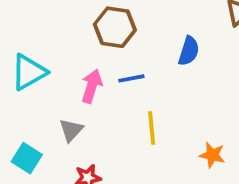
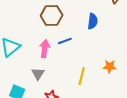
yellow line: (152, 128) -> (82, 76), moved, turned 30
orange star: (212, 155) -> (110, 66), moved

